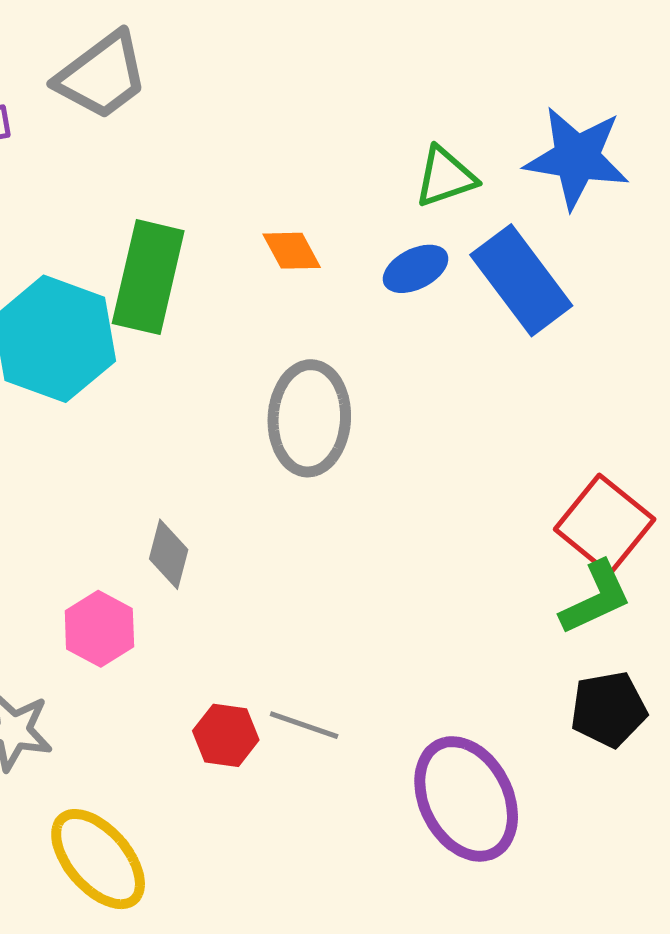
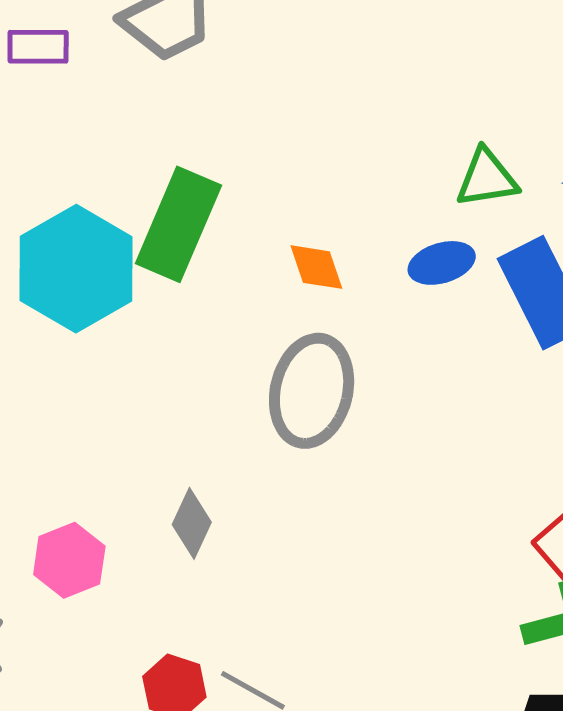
orange diamond: (292, 251) -> (316, 267), moved
gray diamond: (169, 554) -> (192, 523), moved

